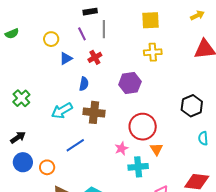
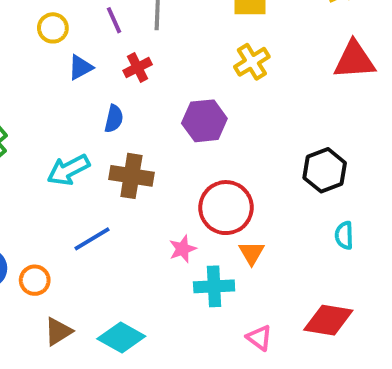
yellow cross: (153, 52) -> (252, 62), turned -30

